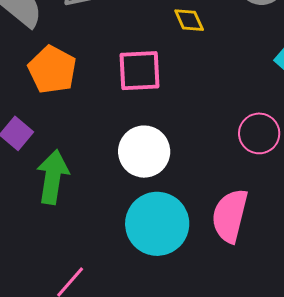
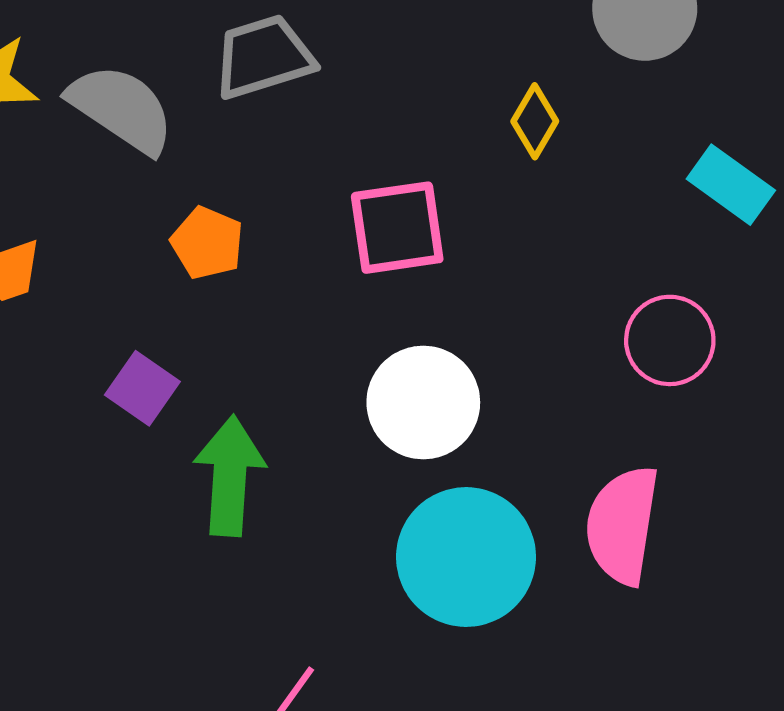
yellow diamond: (189, 20) -> (535, 121), moved, turned 60
orange pentagon: (52, 70) -> (207, 243), size x0.7

